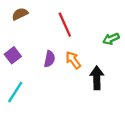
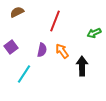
red line: (65, 25) -> (55, 21), turned 45
cyan line: (15, 92) -> (24, 74), moved

